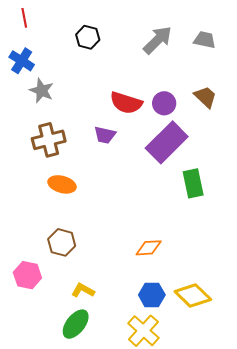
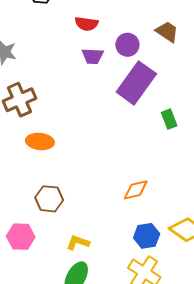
red semicircle: (126, 103) -> (87, 24), moved, size x0.7
purple trapezoid: (105, 135) -> (93, 56), moved
green rectangle: (193, 183) -> (169, 119), size x0.7

